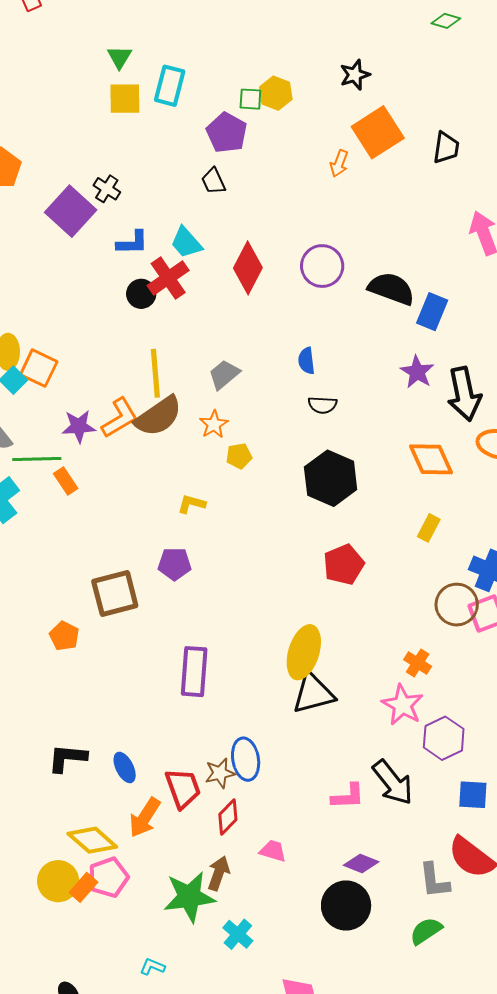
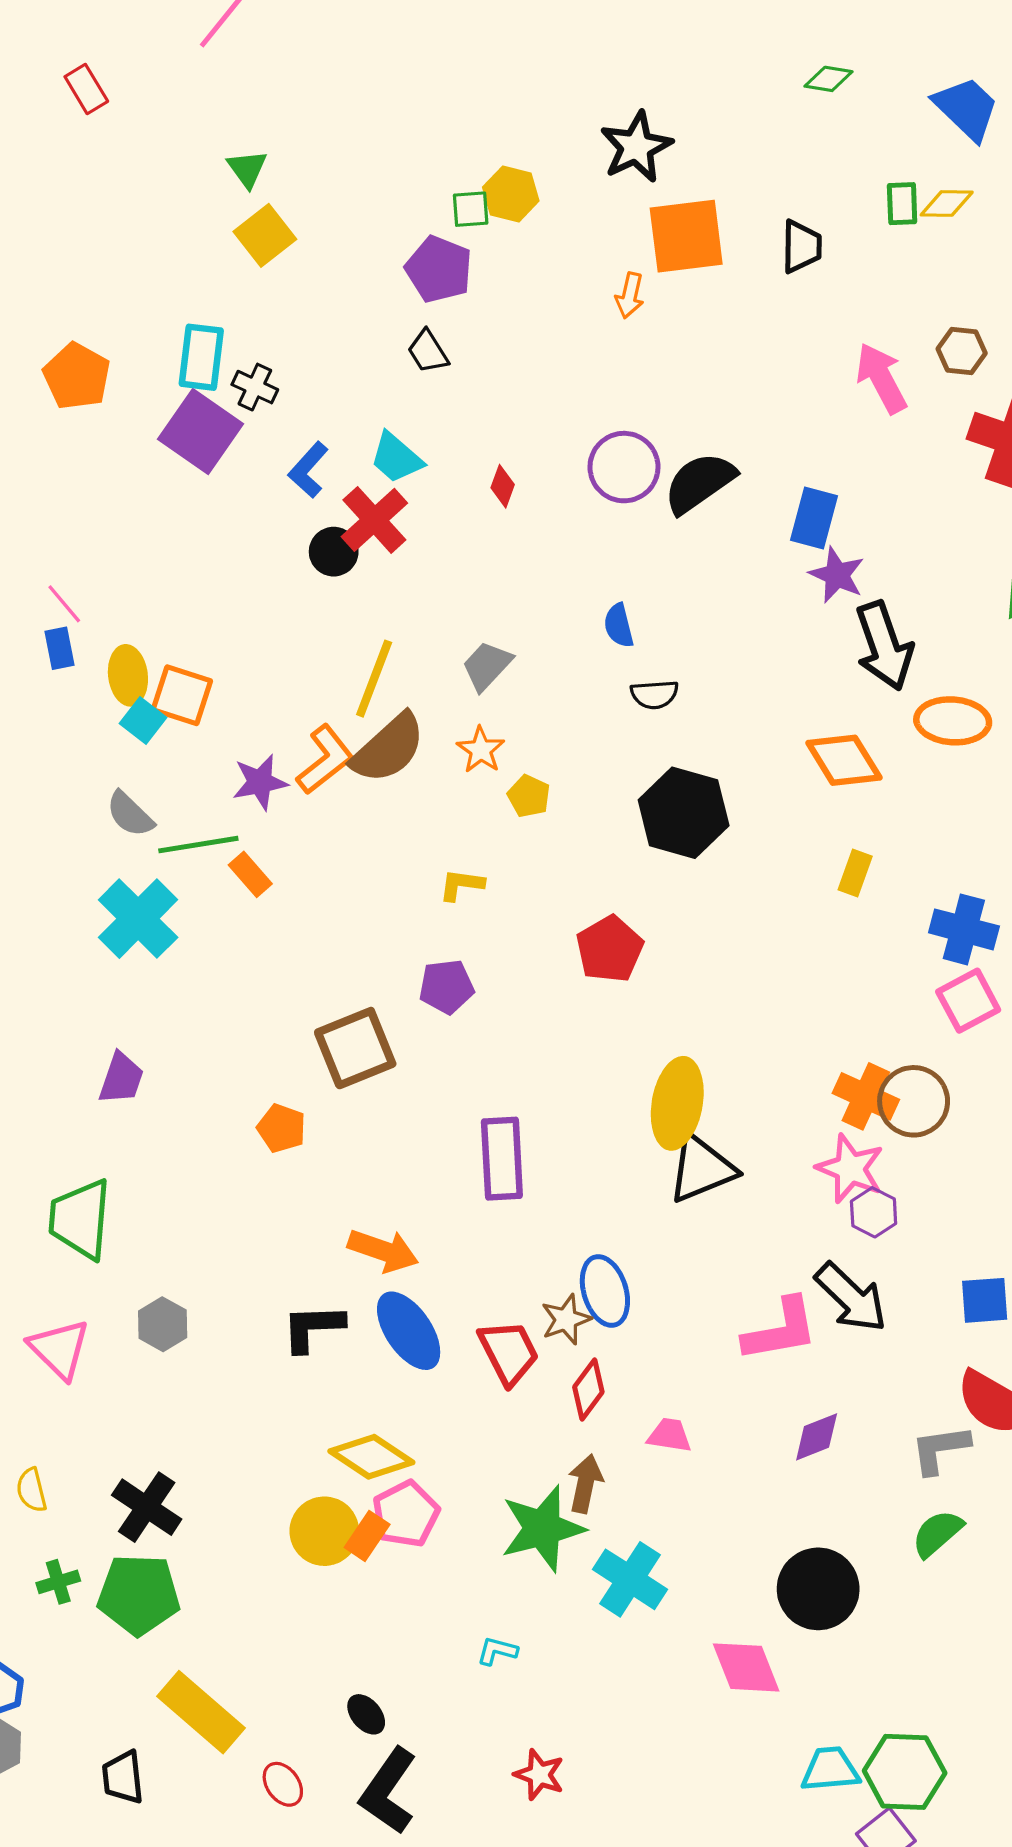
green diamond: (446, 21) -> (829, 79), moved
black star: (355, 75) -> (636, 147), size x1.4
cyan rectangle: (170, 86) -> (201, 357), moved
yellow square: (125, 99) -> (265, 235), turned -30
orange square: (378, 132) -> (686, 236), turned 33
blue L-shape: (132, 243) -> (308, 470), turned 140
red diamond: (248, 268) -> (503, 486), size x0.5
black semicircle: (391, 289) -> (699, 483), moved, turned -48
purple star: (417, 372) -> (837, 575), moved
yellow line: (155, 373) -> (374, 679), turned 33
yellow pentagon: (239, 456) -> (529, 796), turned -30
red pentagon: (344, 565) -> (610, 949), moved
brown circle: (457, 605) -> (914, 1101), moved
orange cross: (418, 663) -> (866, 1096), size x1.4
purple hexagon: (444, 738) -> (874, 1212), moved, size x0.7
blue ellipse: (125, 767) -> (409, 1331), size x1.6
pink L-shape: (348, 796) -> (780, 1330), size x1.4
orange arrow: (145, 817) -> (383, 1251), moved, turned -96
purple diamond: (361, 863) -> (817, 1437), turned -36
gray L-shape: (434, 881) -> (940, 1449), turned 96
black circle: (346, 906) -> (818, 1589), moved
cyan cross: (238, 934) -> (630, 1579), size x1.4

